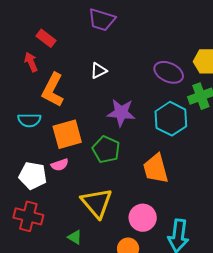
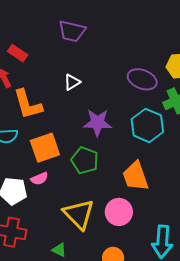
orange L-shape: (53, 90) -> (28, 104), turned -40
pink circle: (143, 218) -> (119, 212), moved

